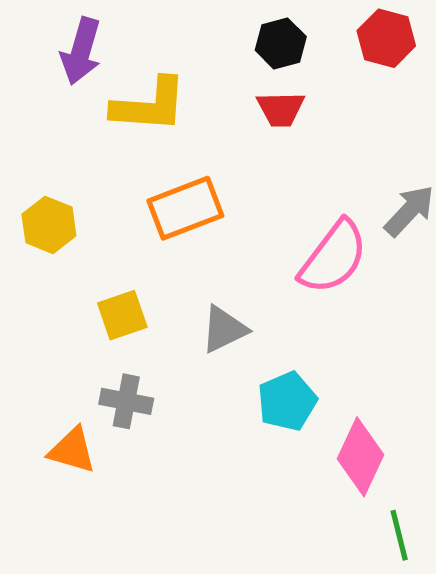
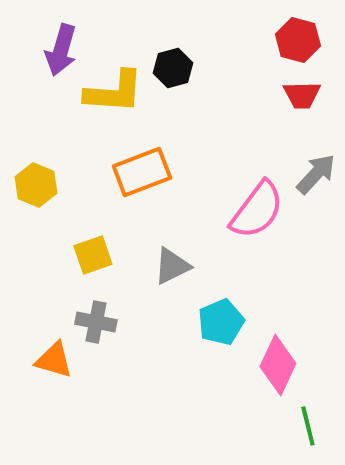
black hexagon: (281, 43) -> (173, 68), moved
red trapezoid: (281, 109) -> (302, 95), moved

